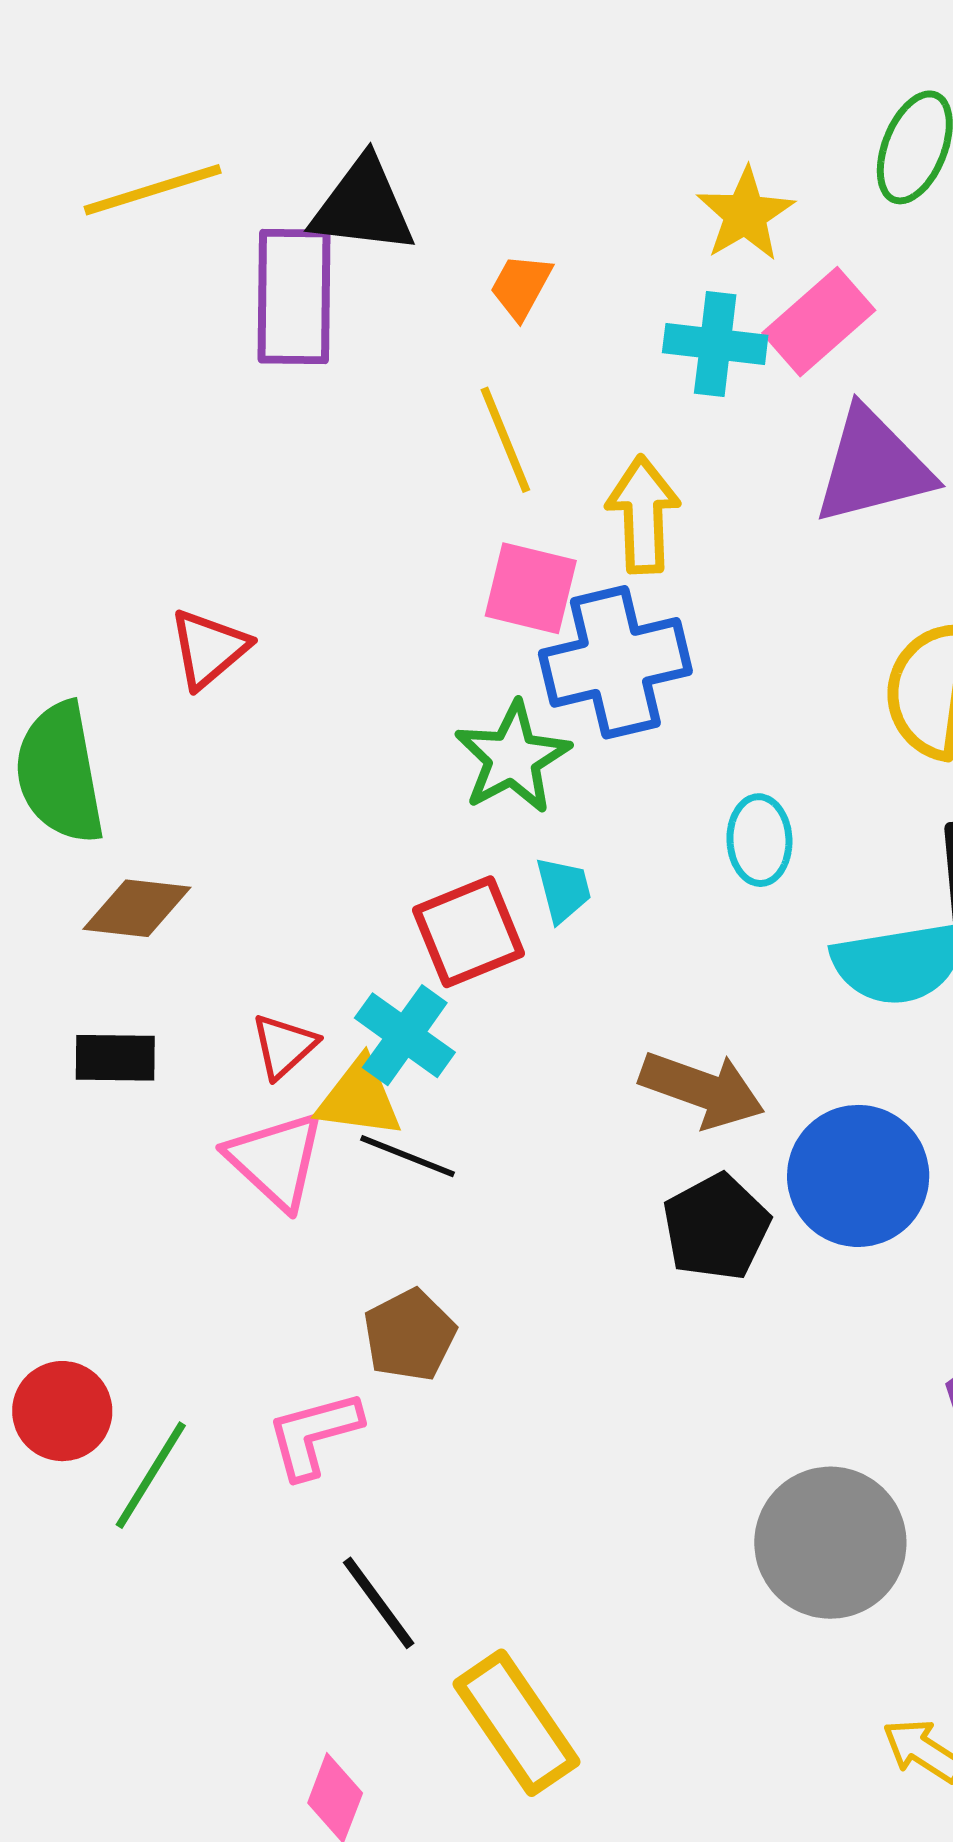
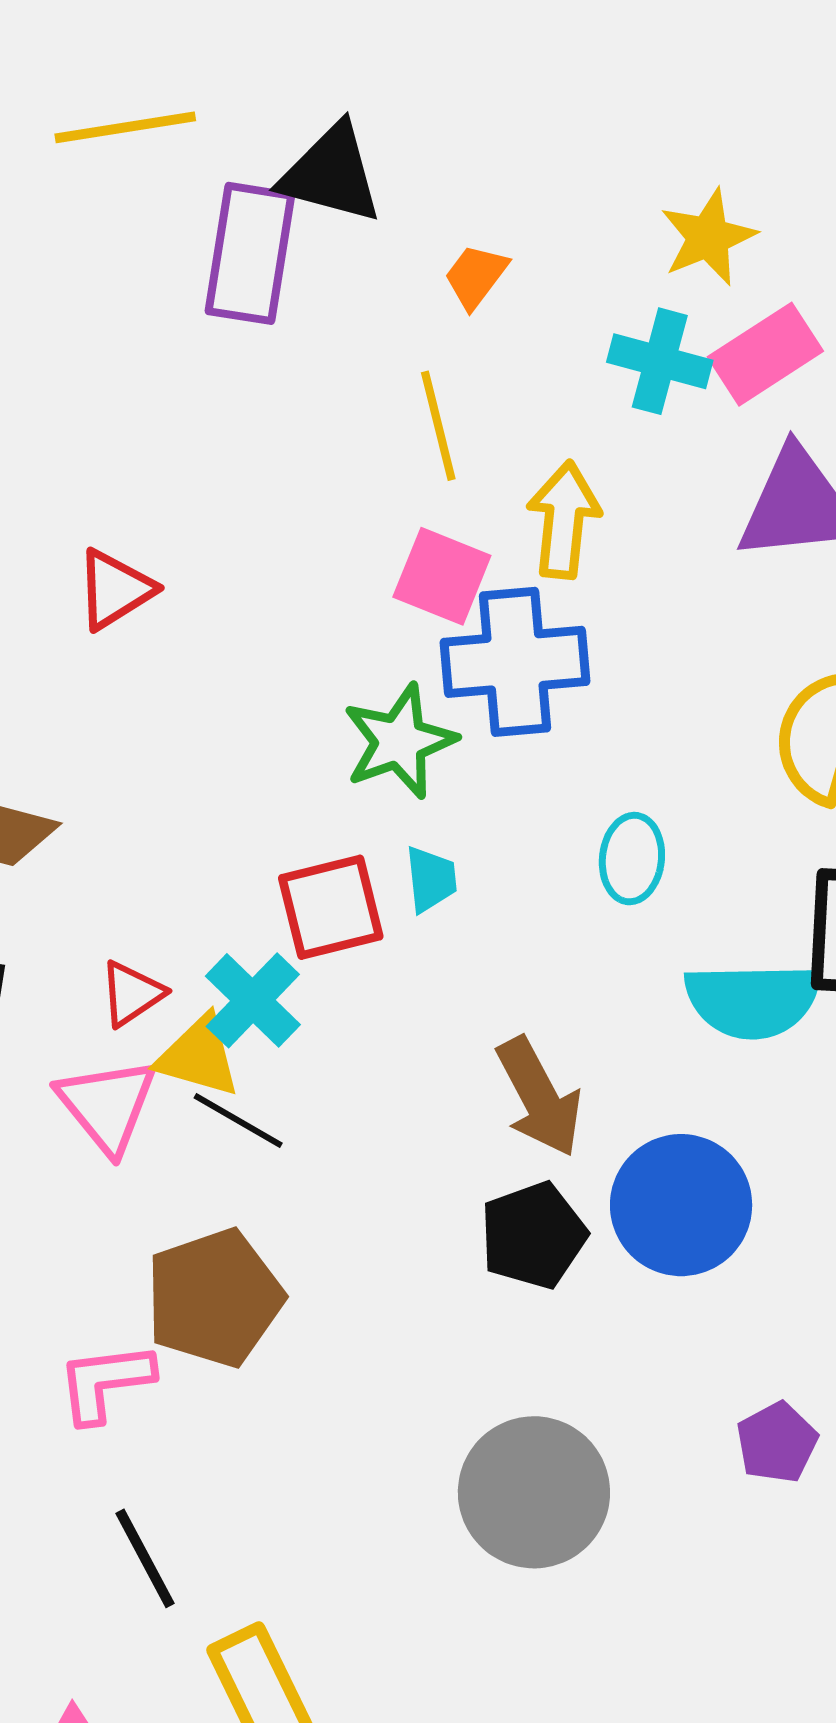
brown arrow: (702, 1089) -> (539, 1097), turned 34
brown pentagon: (410, 1335) -> (214, 1298), size x1.5
gray circle: (830, 1543) -> (534, 1492), moved

